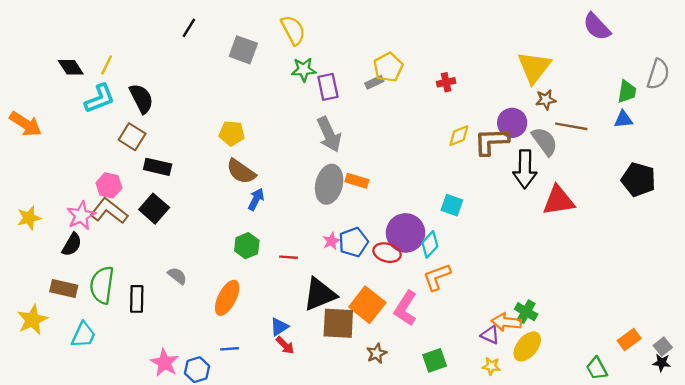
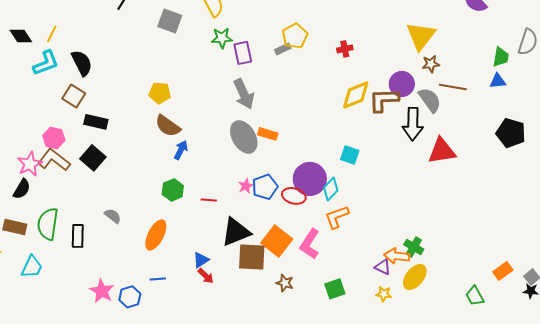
yellow diamond: (459, 136) -> (356, 95), size x1.5
gray ellipse: (329, 184) -> (244, 137), turned -44
brown star: (377, 353) -> (285, 283), turned -30

